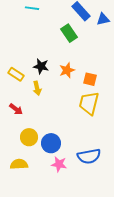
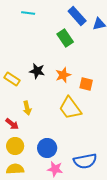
yellow arrow: (37, 88) -> (27, 108), moved
yellow trapezoid: (89, 103) -> (70, 108), moved, turned -50
red arrow: (16, 109) -> (12, 124), moved
yellow circle: (29, 137) -> (15, 146), moved

